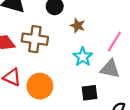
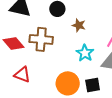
orange circle: (40, 86) -> (68, 83), moved

